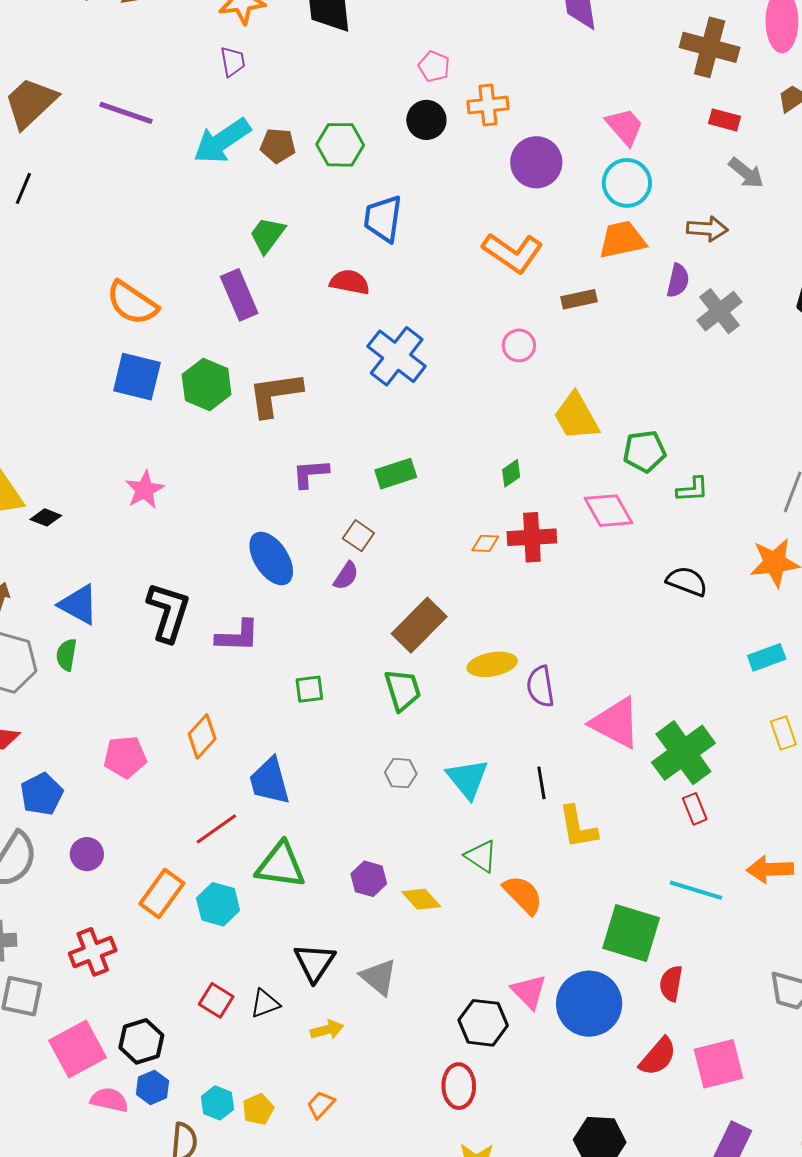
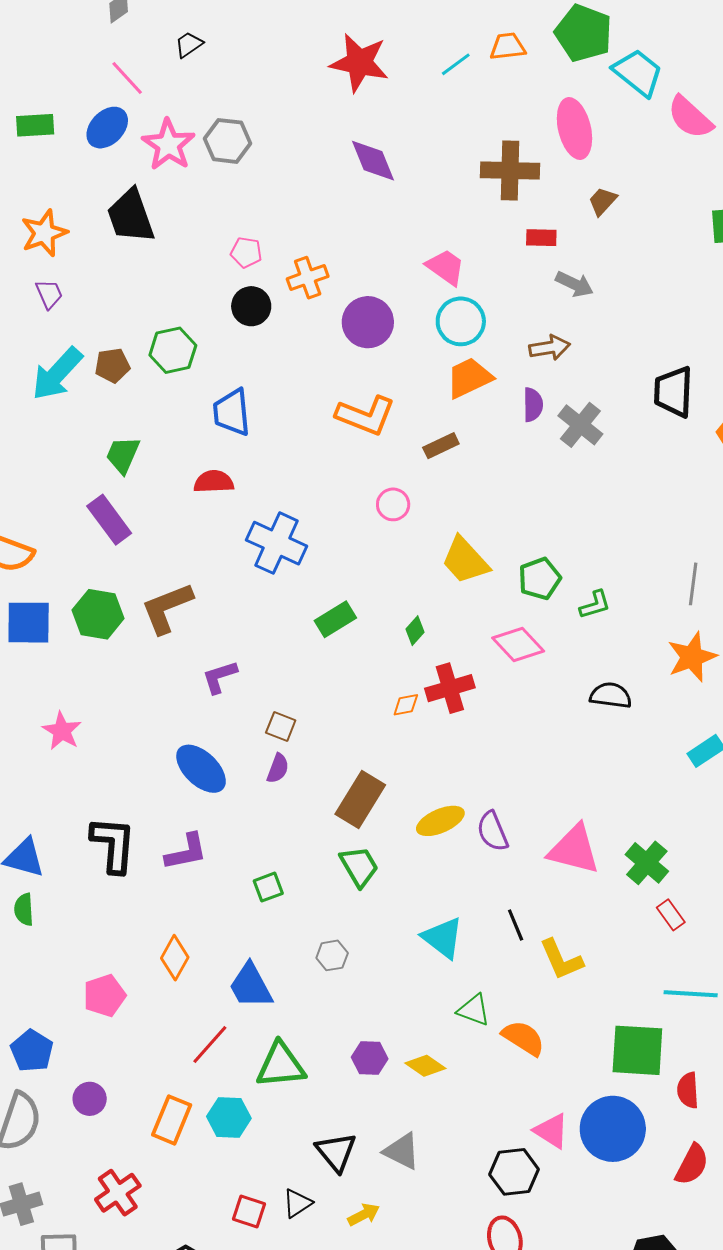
green rectangle: (396, 474) -> (335, 619), moved
green cross: (683, 753) -> (647, 863), size x0.7
gray hexagon: (401, 773) -> (332, 955), moved

